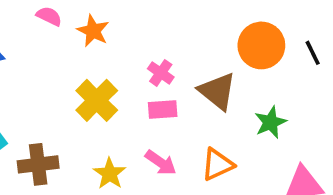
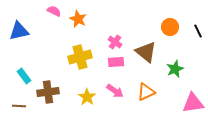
orange circle: (261, 45) -> (170, 27), size x0.7
yellow cross: (97, 100) -> (80, 57), turned 30

